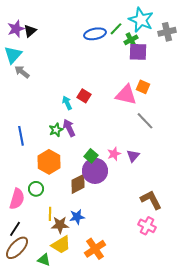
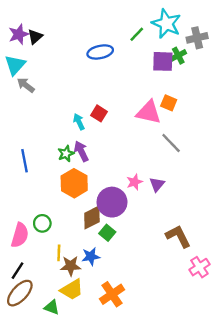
blue ellipse: (95, 34) -> (100, 52), moved
green cross: (131, 40) -> (178, 56), moved
green square: (91, 156) -> (107, 233), moved
orange hexagon: (49, 162) -> (74, 183), moved
pink cross: (147, 226) -> (199, 267), moved, turned 30

